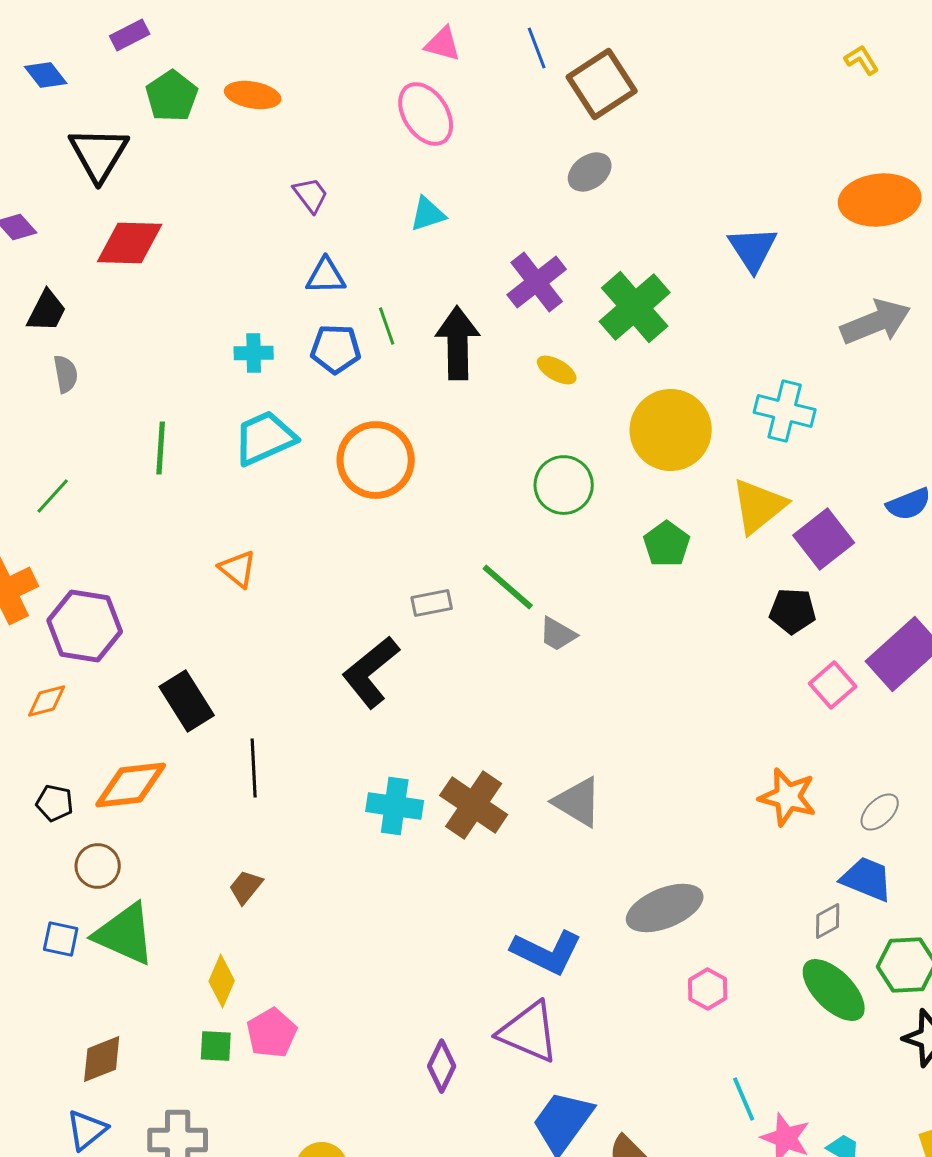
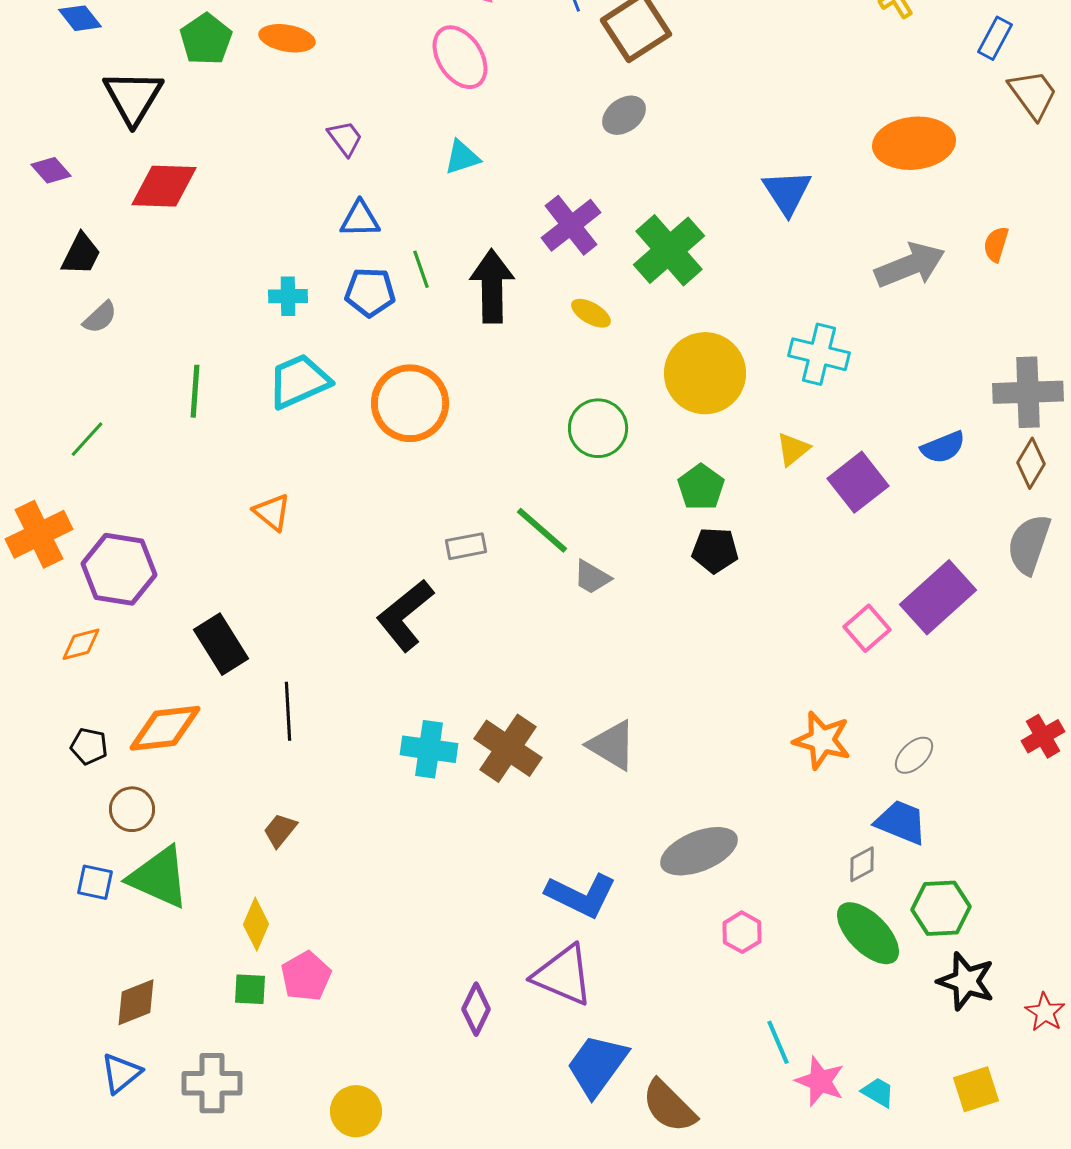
gray semicircle: (66, 374) -> (100, 317), turned 57
yellow triangle: (759, 506) -> (793, 449), size x0.6
black pentagon: (793, 611) -> (715, 550), moved

